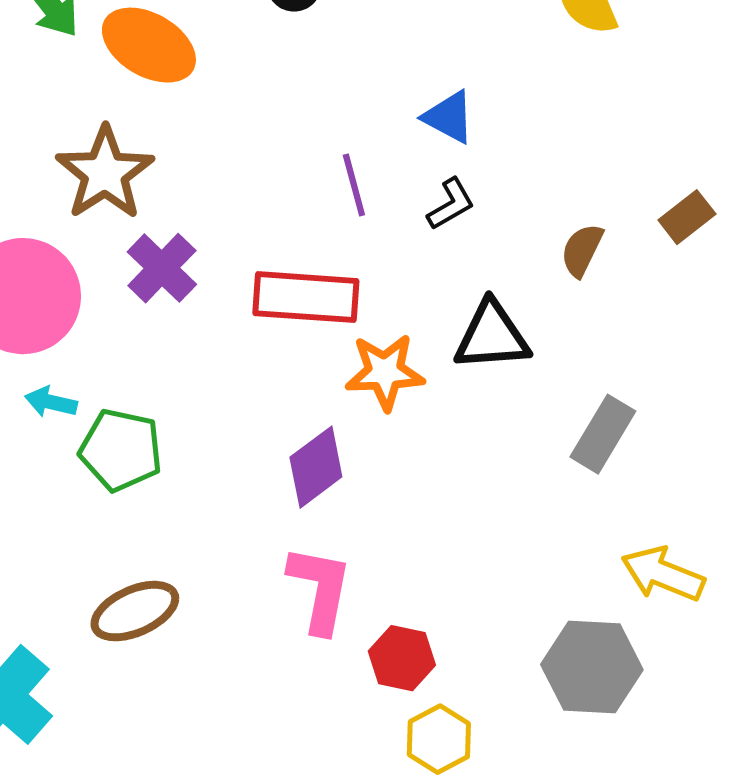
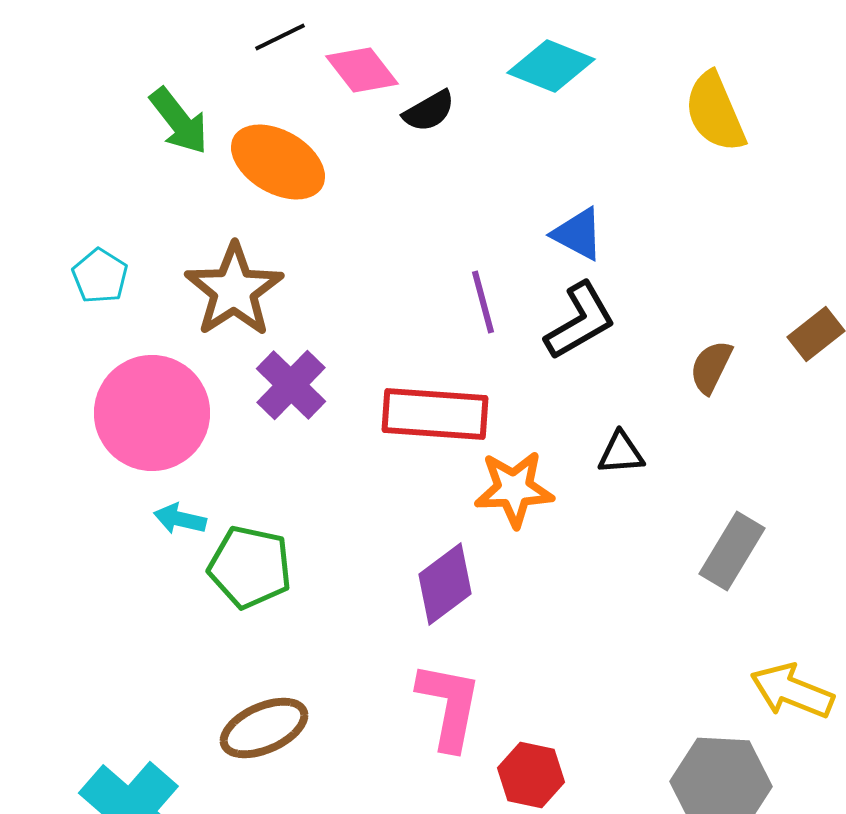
black L-shape: (451, 204) -> (580, 321), size x1.5
black triangle: (492, 336) -> (621, 453), size x0.6

